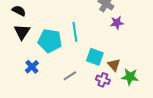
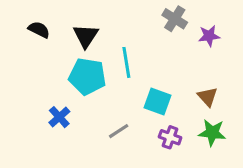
purple star: (117, 23) -> (209, 36), moved
black triangle: (22, 32) -> (86, 36), moved
brown triangle: (114, 65) -> (207, 97), moved

